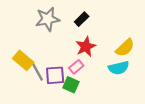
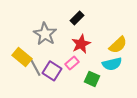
gray star: (48, 19) -> (45, 34), moved, turned -30
purple square: (55, 75) -> (52, 71), turned 36
green square: (71, 85) -> (92, 79), moved

